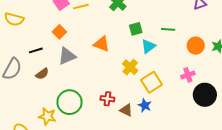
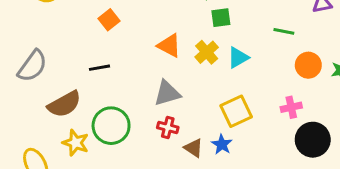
green square: (136, 29) -> (221, 18), moved
green line: (168, 29) -> (284, 31), moved
black line: (36, 50) -> (99, 68), moved
gray triangle: (67, 56) -> (167, 93), moved
yellow cross: (130, 67) -> (207, 52), moved
brown semicircle: (42, 74) -> (64, 104), moved, size x1.6

